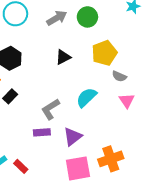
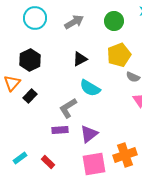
green circle: (87, 17) -> (114, 21), moved
cyan semicircle: (86, 97) -> (90, 88), moved, turned -105
red rectangle: (21, 166) -> (48, 162), moved

